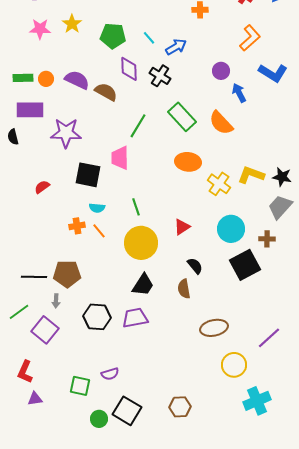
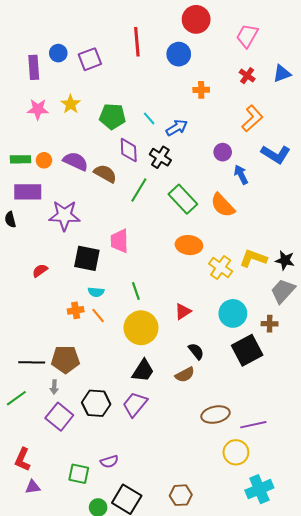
green line: (138, 126) -> (139, 190), moved
brown semicircle: (184, 289) -> (185, 375), turned -108
purple trapezoid: (135, 318) -> (135, 404), turned -40
purple square: (45, 330) -> (59, 417), moved
purple line: (269, 338) -> (253, 425), moved, turned 30

